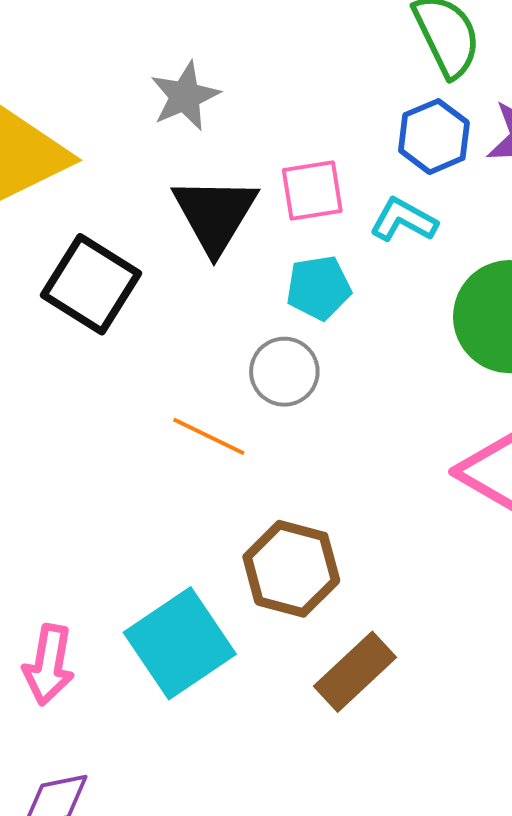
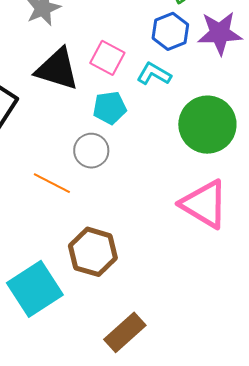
pink square: (312, 190) -> (107, 58), turned 36
black triangle: (215, 214) -> (57, 69), turned -45
brown rectangle: (355, 672) -> (125, 332), moved

